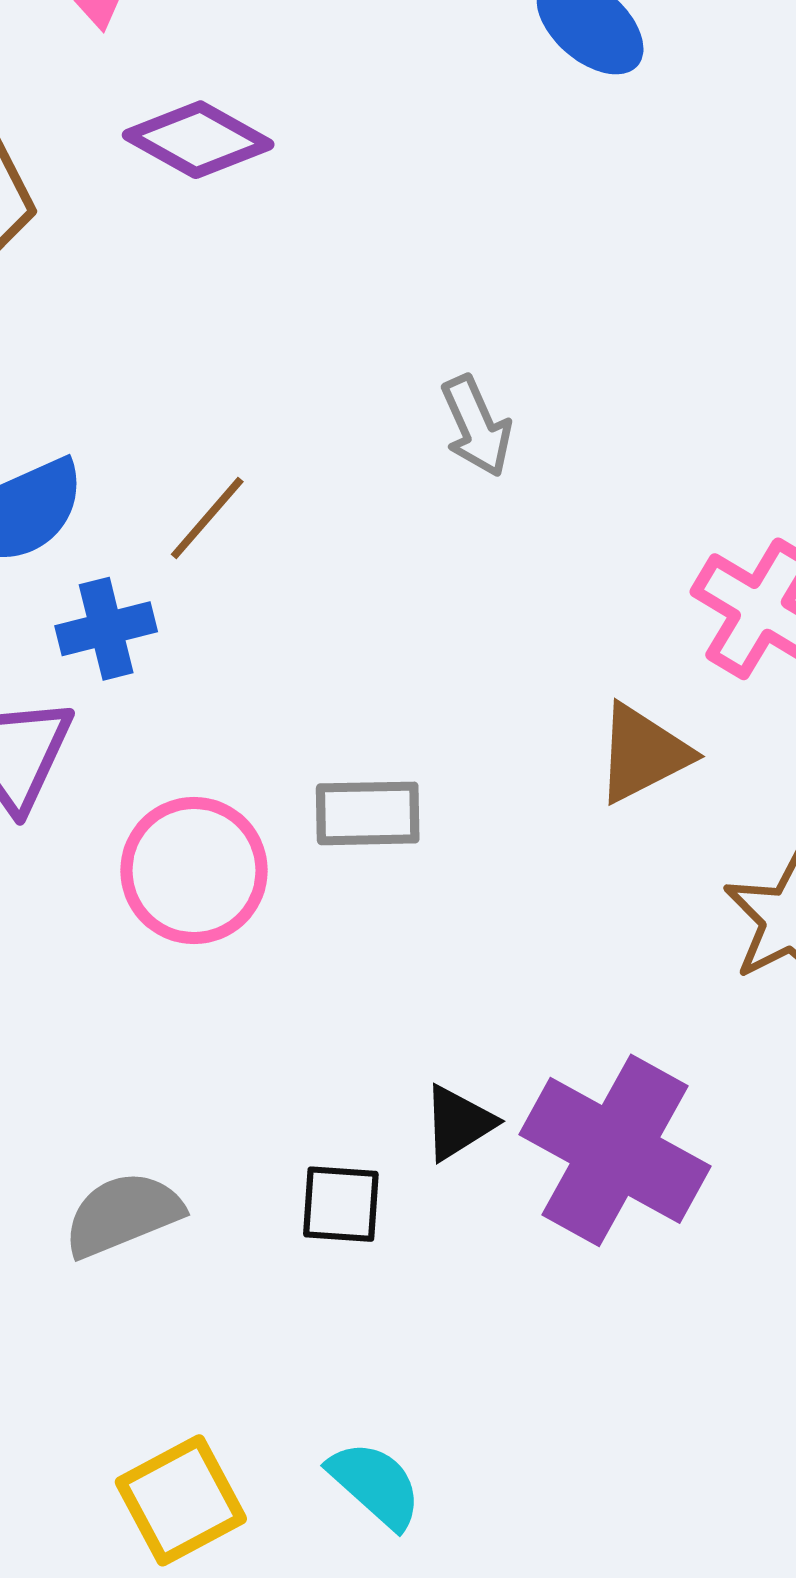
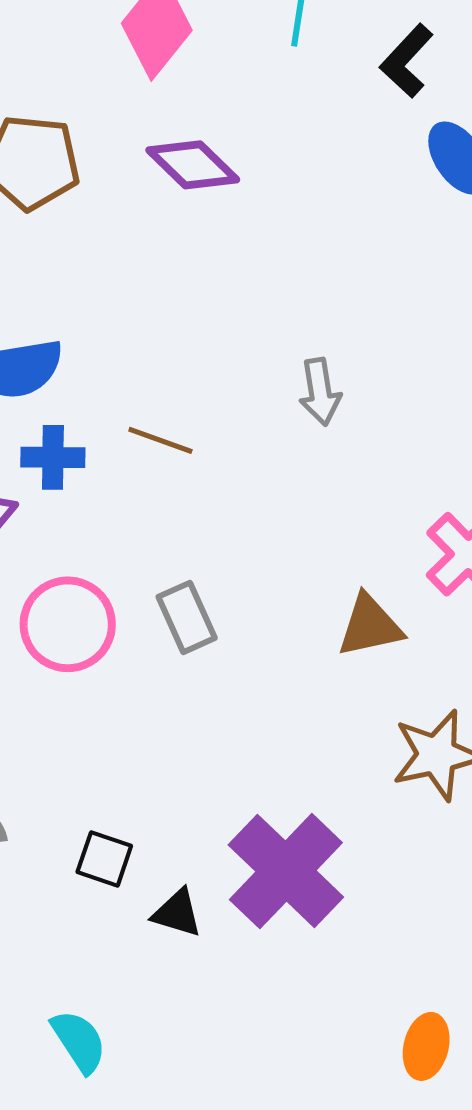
brown line: (207, 518) -> (160, 440), moved, turned 54
gray rectangle: (368, 813) -> (187, 617), turned 52
black triangle: (458, 1123) -> (177, 913), moved, turned 34

